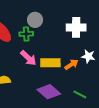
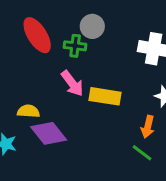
orange arrow: (71, 64) -> (148, 127), moved, turned 128
purple diamond: (49, 92) -> (49, 133), moved

